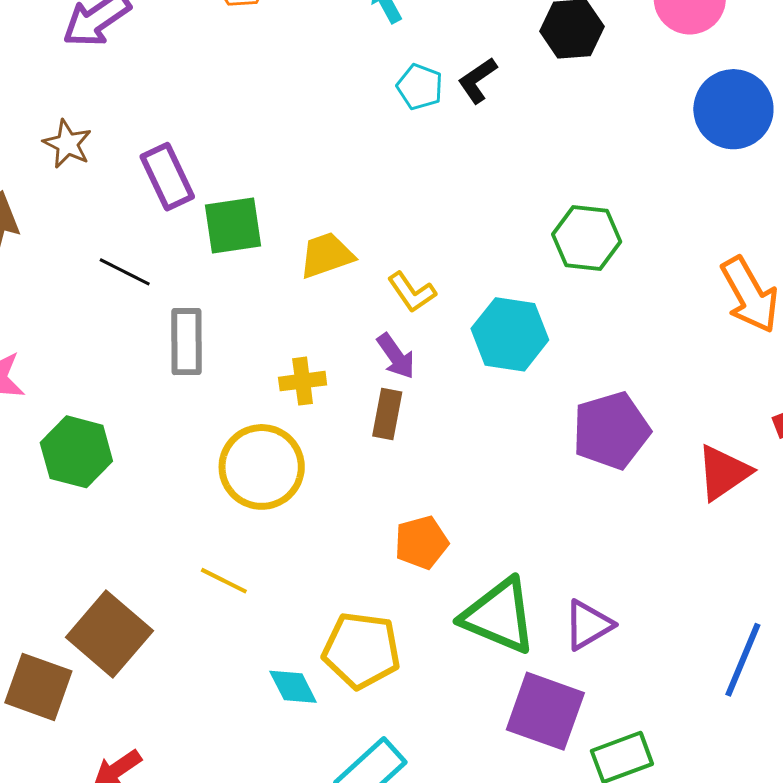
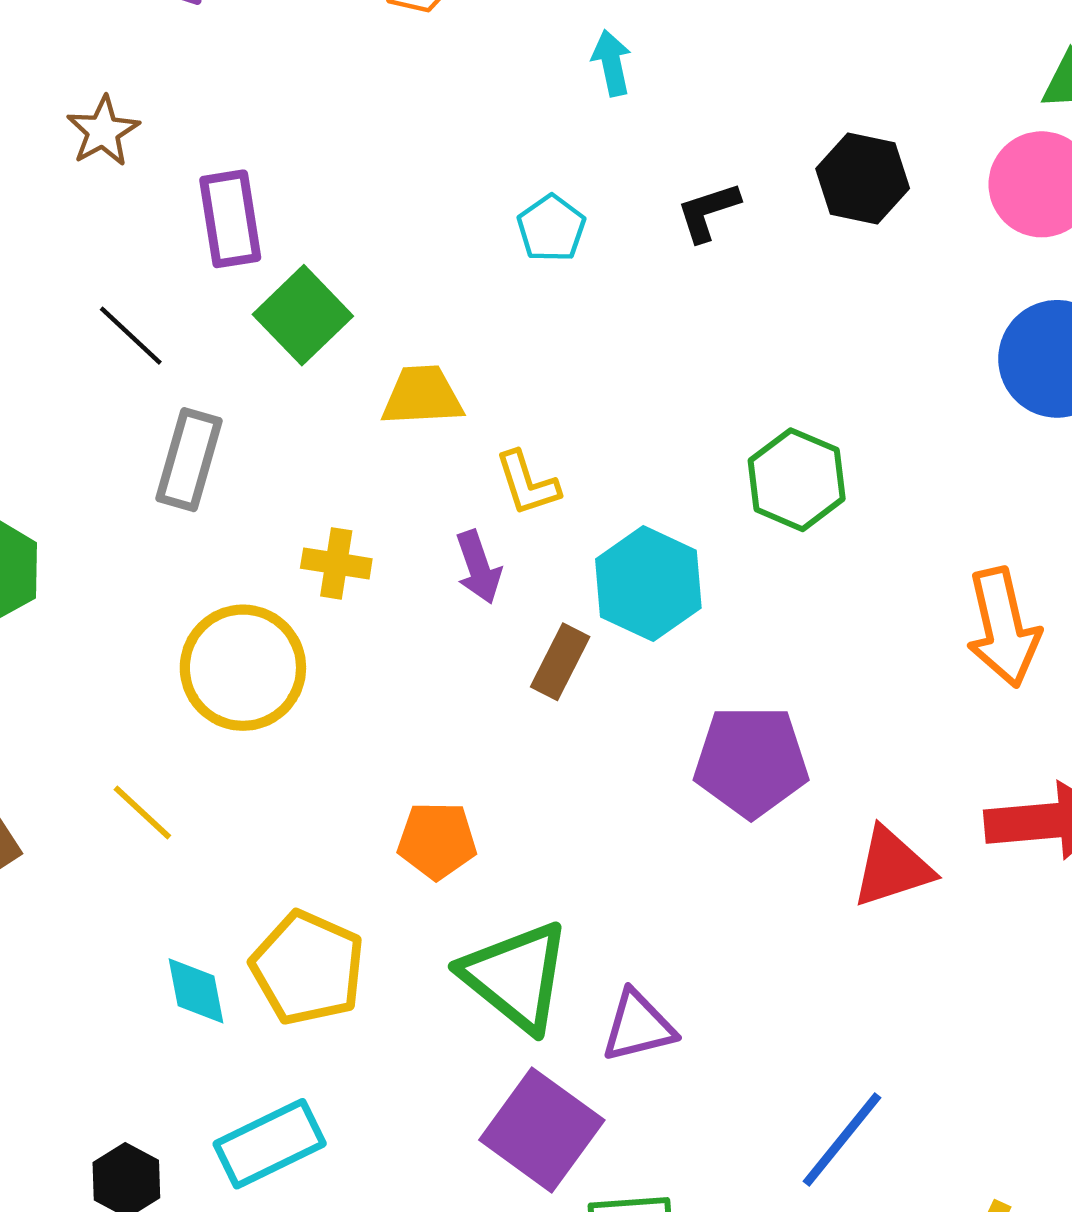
cyan pentagon: (420, 87) -> (551, 228), moved
green square: (233, 226) -> (303, 315), turned 38
brown rectangle: (387, 414) -> (560, 662), moved

